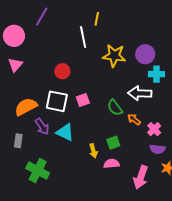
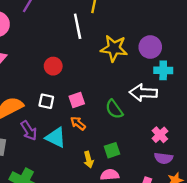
white square: (57, 101) -> (46, 101), size x0.6
orange arrow: (134, 119) -> (78, 123), moved

